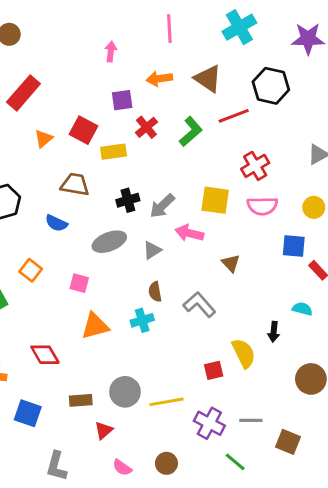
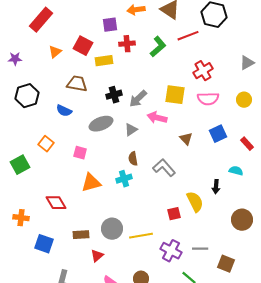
red cross: (146, 127) -> (127, 44), turned 35
blue square: (294, 246) -> (218, 134), moved, turned -30

